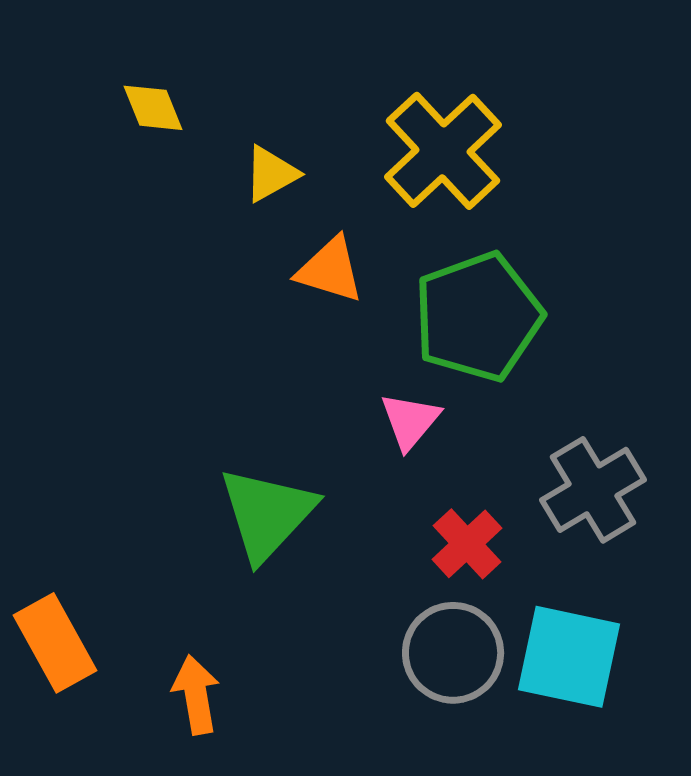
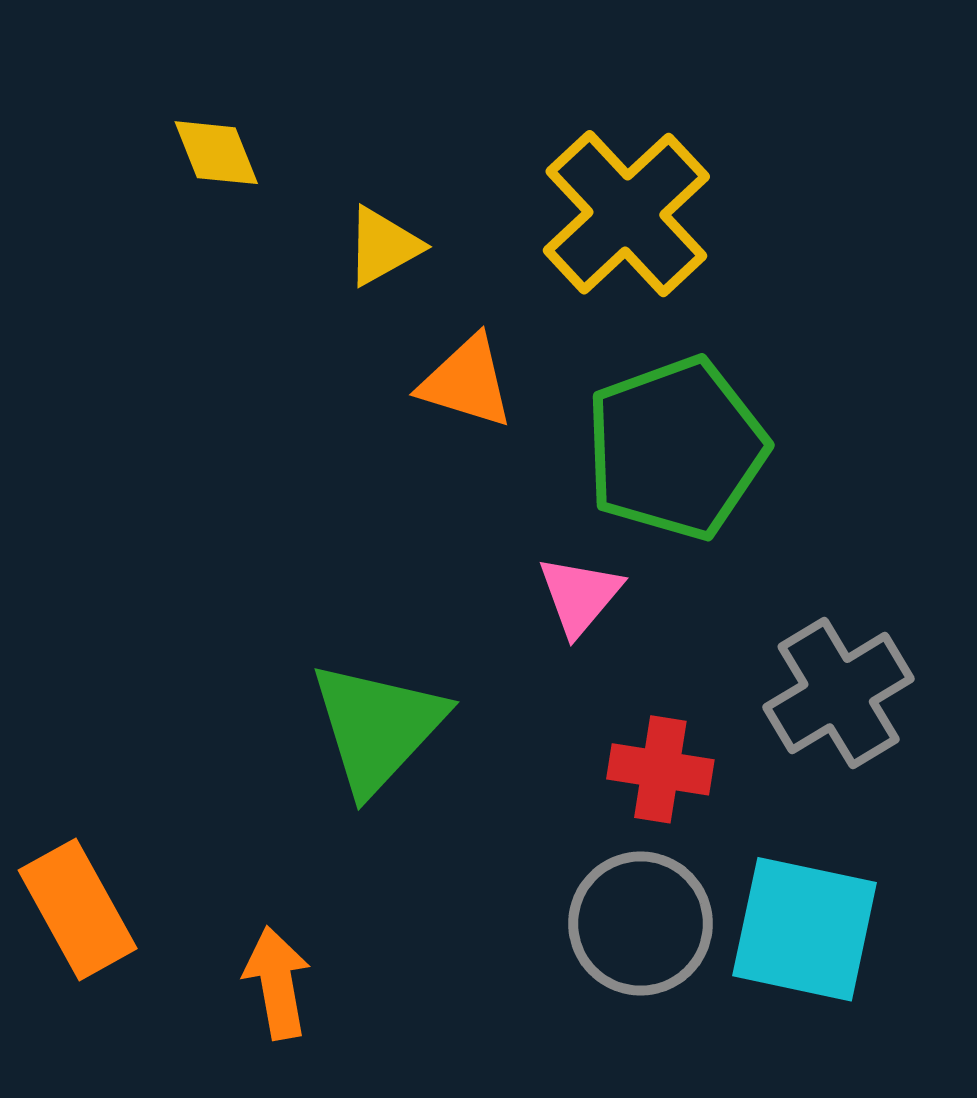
red cross: (467, 544) -> (660, 769), turned -38

